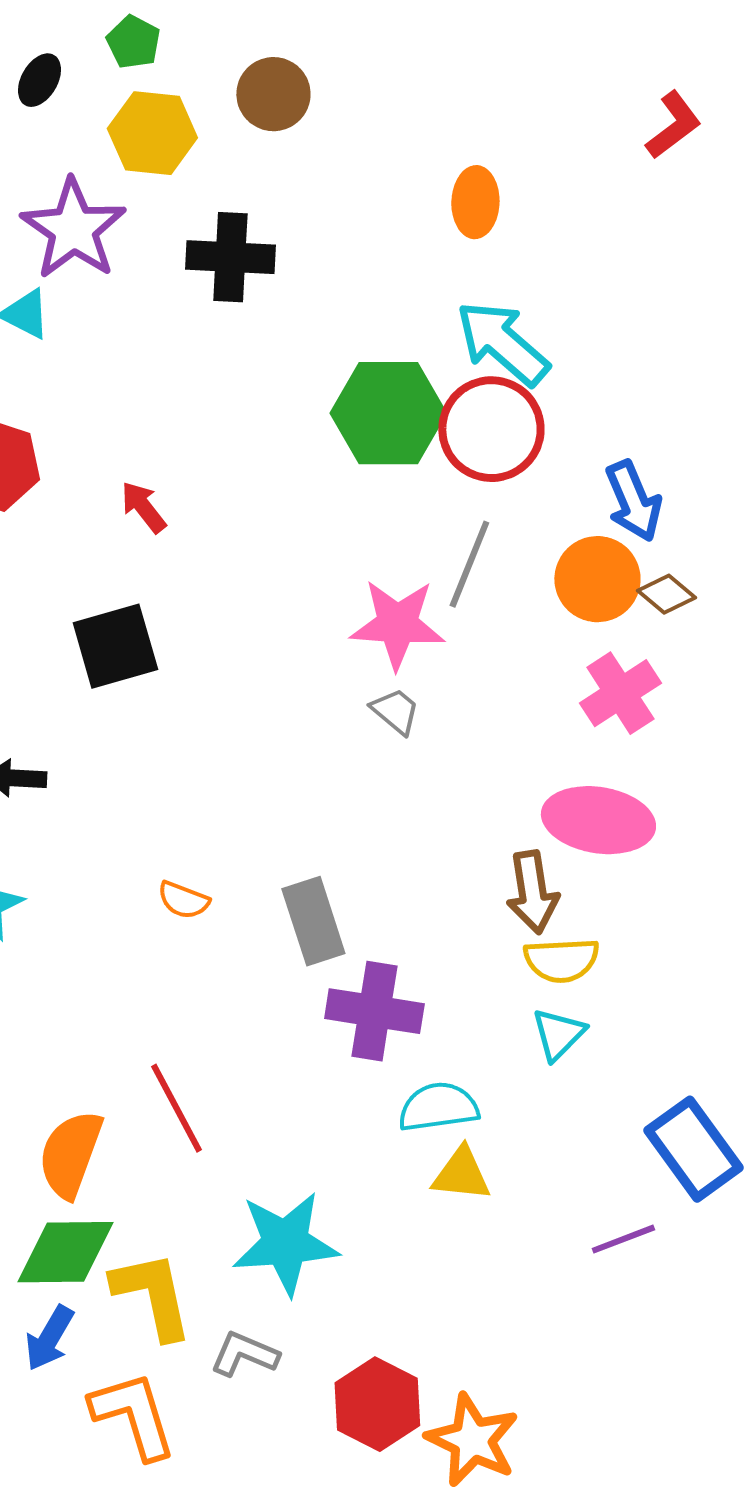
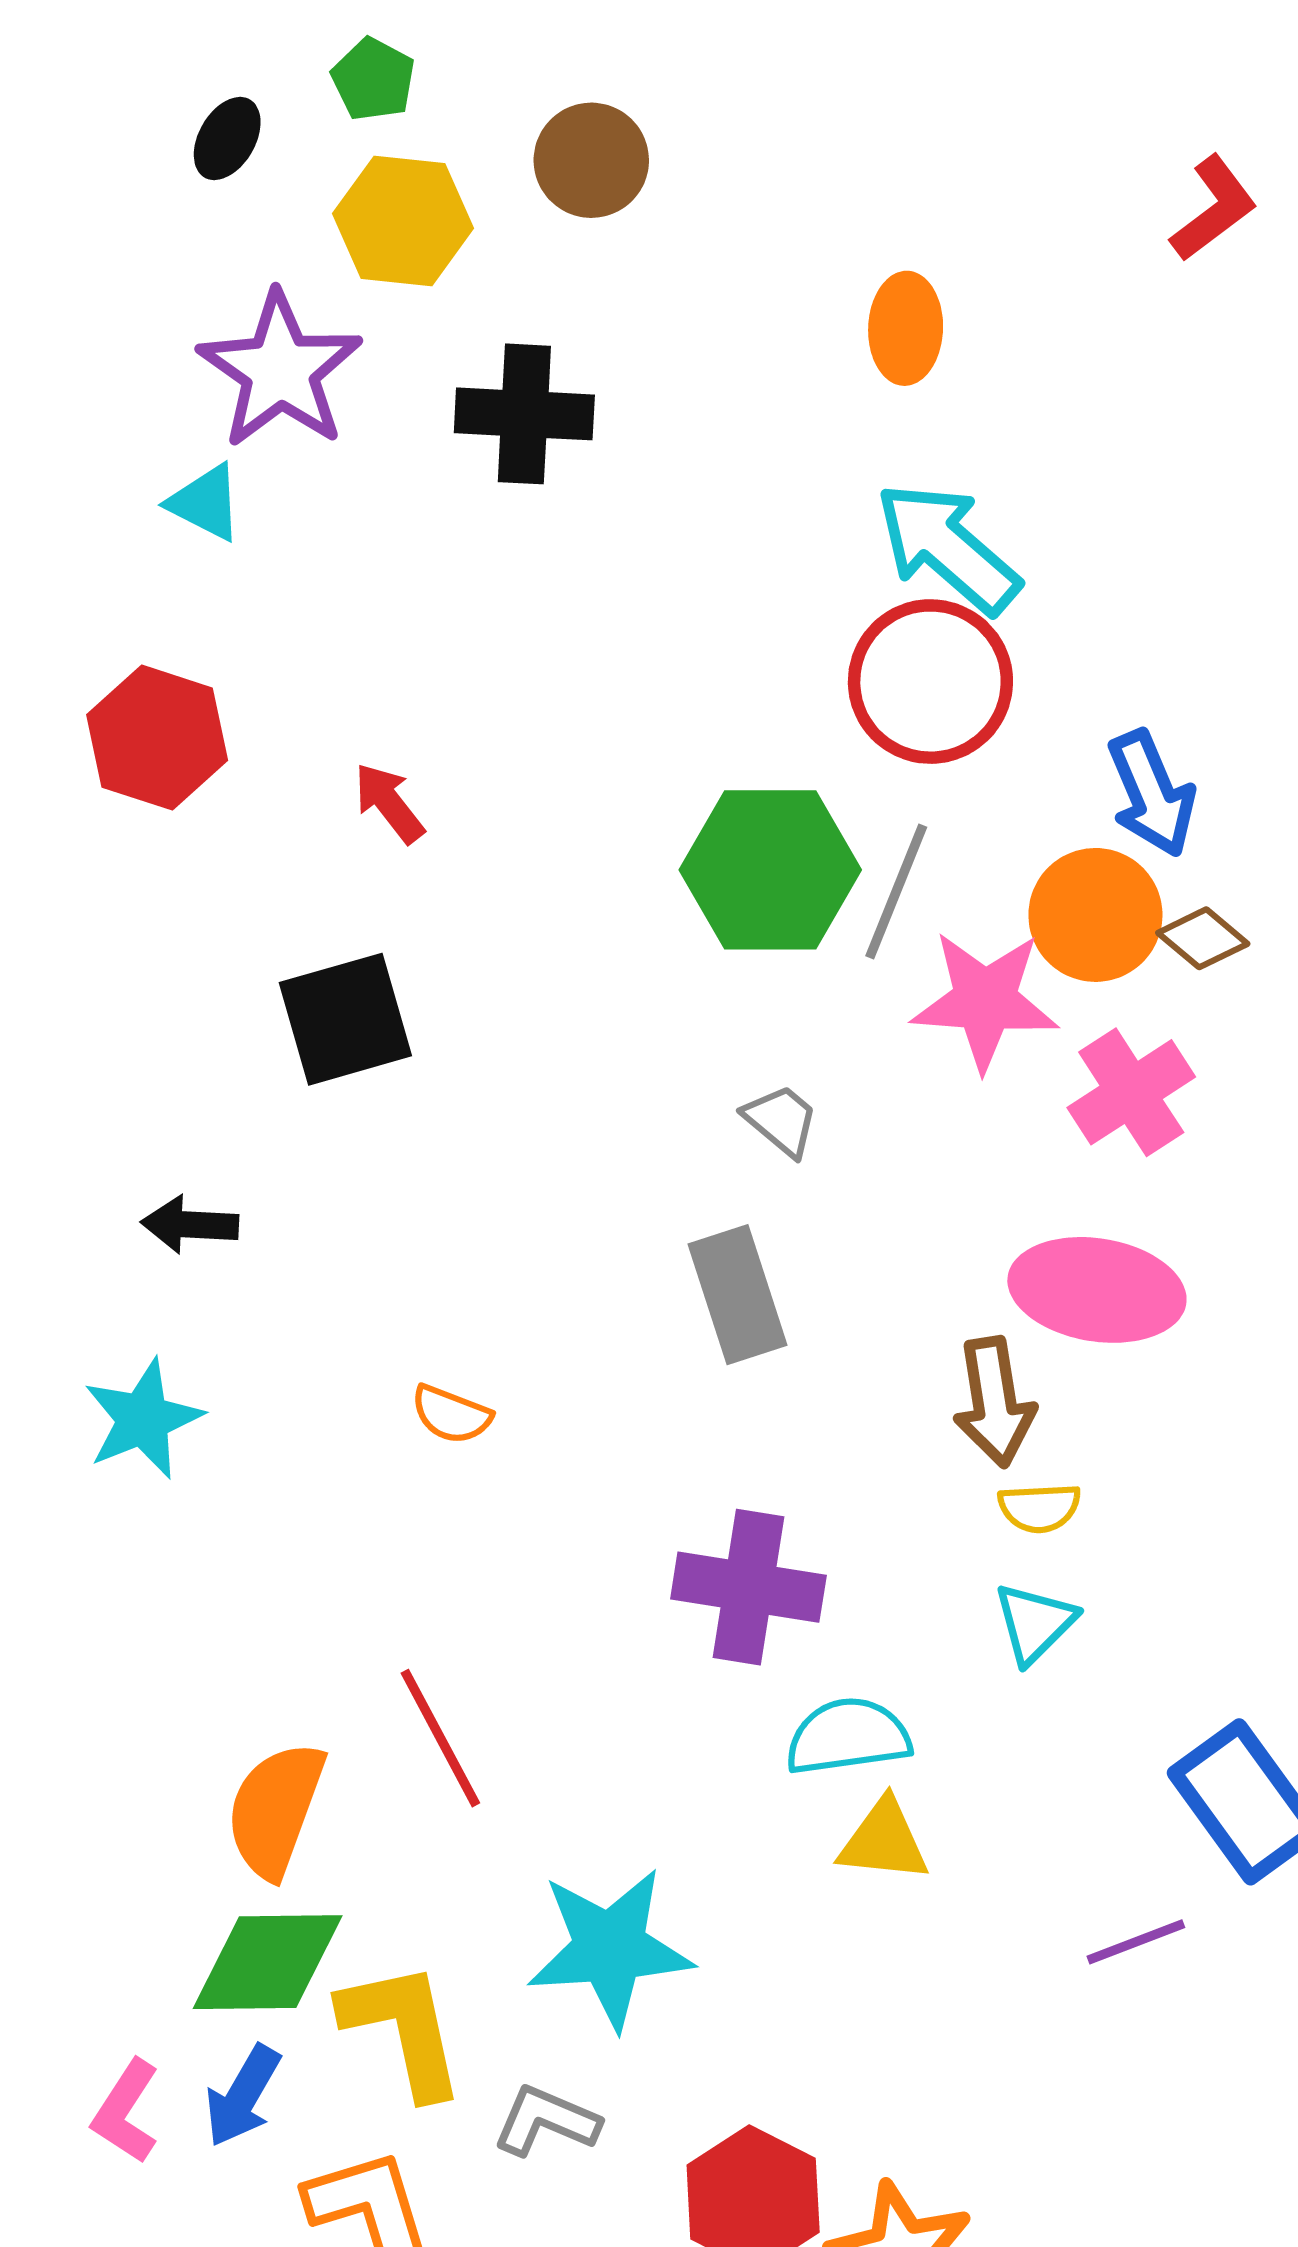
green hexagon: (388, 413) -> (770, 870), moved
pink star: (397, 624) -> (985, 1001), moved
gray rectangle: (313, 921) -> (738, 1295), moved
yellow semicircle: (561, 960) -> (1039, 1508), size x0.7

